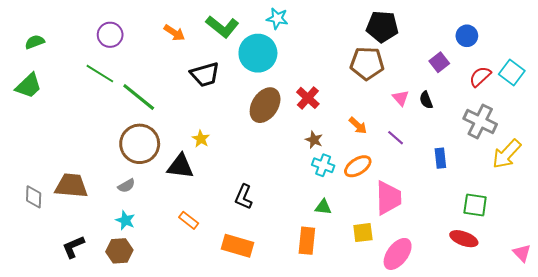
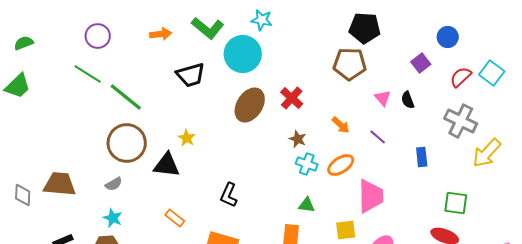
orange arrow: (174, 33) -> (161, 34), turned -40

